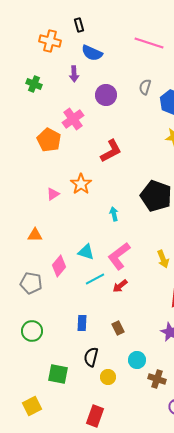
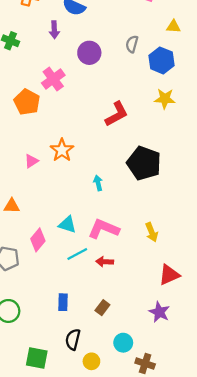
red L-shape: (111, 151) -> (117, 114), moved
pink L-shape: (119, 256) -> (104, 229), turned 60
red arrow: (120, 286) -> (105, 262), turned 42
brown rectangle: (118, 328) -> (102, 308), turned 64

